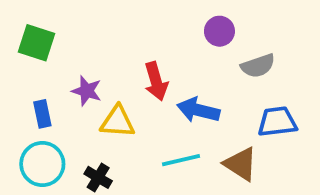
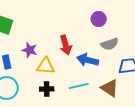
gray semicircle: (258, 66) -> (110, 44), moved
black cross: (98, 177) -> (47, 89), moved, turned -32

